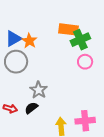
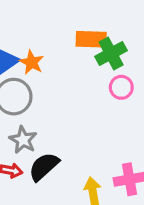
gray star: (39, 90) -> (23, 140), moved
black semicircle: (31, 108) -> (44, 167), size x1.5

